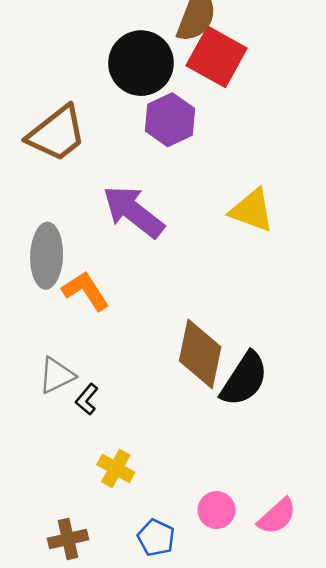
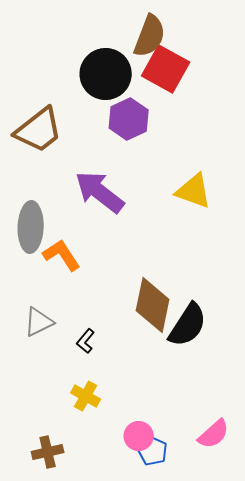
black L-shape: (87, 399) -> (86, 341), moved
pink circle: (217, 510) -> (139, 436), moved
blue pentagon: (156, 538) -> (153, 451), moved

